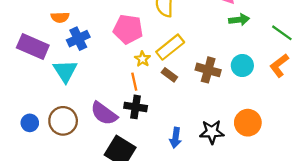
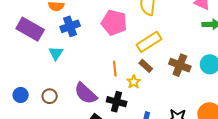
yellow star: (142, 59) -> (134, 82), moved
cyan triangle: (65, 71) -> (56, 53), size x0.7
black cross: (136, 107) -> (117, 102), moved
brown circle: (63, 121) -> (50, 96), size x0.6

